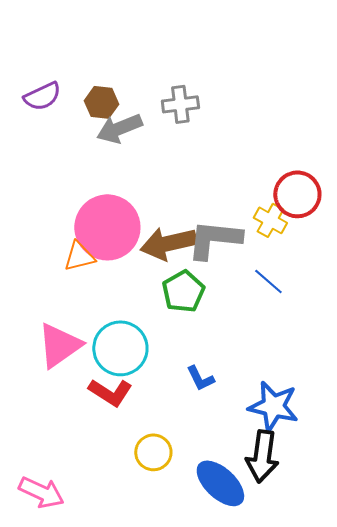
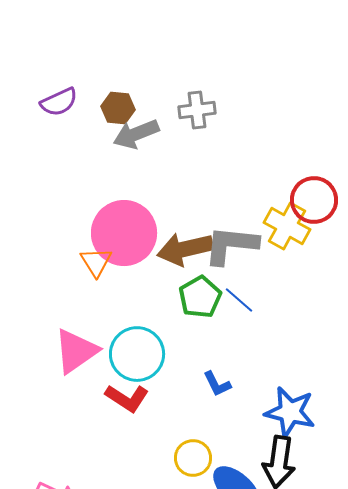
yellow cross: (270, 220) -> (287, 226), size x1.4
orange triangle: (79, 256) -> (96, 262), turned -48
blue line: (268, 281) -> (239, 300), moved
yellow circle: (153, 452) -> (193, 458), moved

